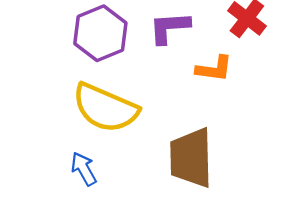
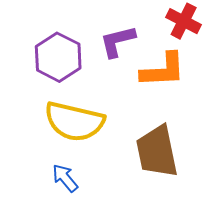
orange L-shape: (214, 69) -> (163, 70), size x1.4

